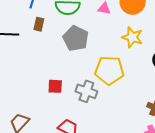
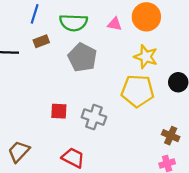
brown rectangle: (39, 24) -> (41, 41), turned 56
yellow pentagon: (109, 70) -> (138, 91), moved

